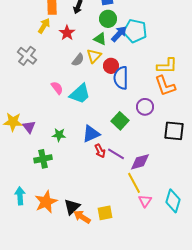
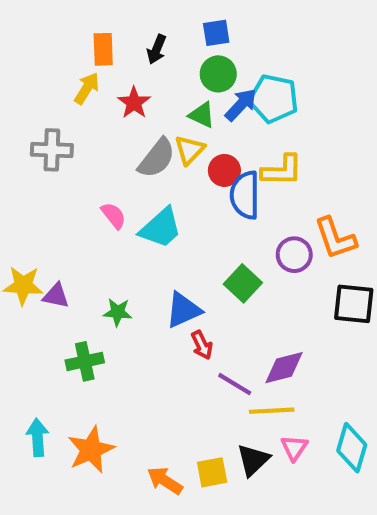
gray cross: (27, 56) -> (52, 150), turned -36
gray semicircle: (78, 60) -> (157, 158), size x1.5
yellow L-shape: (167, 66) -> (282, 170), moved
orange L-shape: (165, 86) -> (335, 238), moved
purple triangle: (29, 127) -> (56, 296), turned -40
purple line: (116, 154) -> (235, 384), moved
yellow line: (134, 183) -> (272, 411), turned -65
black triangle: (72, 207) -> (253, 460), moved

